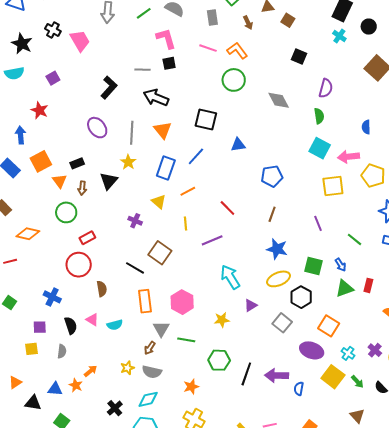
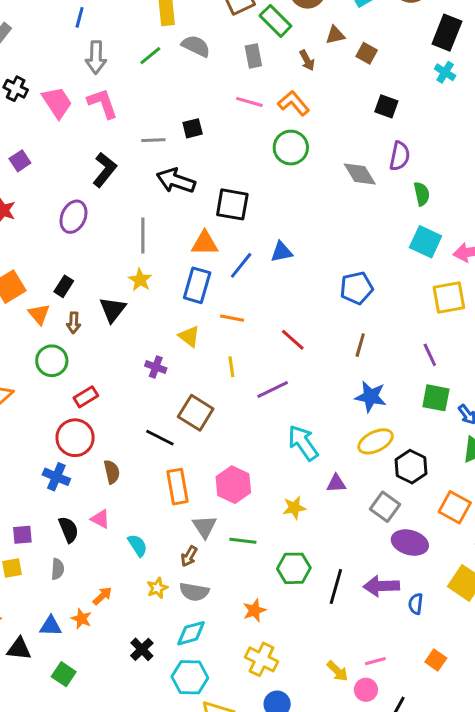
pink L-shape: (166, 39) -> (103, 103), moved
purple semicircle: (326, 88) -> (400, 156), moved
black square: (206, 119) -> (232, 204), moved
purple ellipse: (97, 128) -> (73, 217), moved, turned 65
orange triangle: (163, 130) -> (205, 243), moved, turned -48
blue triangle: (238, 145) -> (282, 252), moved
black rectangle: (77, 163) -> (64, 286), turned -32
orange line: (188, 191) -> (232, 318), turned 42
green square: (314, 266) -> (436, 398), moved
blue cross: (52, 297) -> (56, 477), moved
purple triangle: (251, 305) -> (336, 483), turned 32
cyan semicircle: (115, 325) -> (138, 545), moved, turned -105
purple ellipse: (312, 350) -> (410, 543), moved

